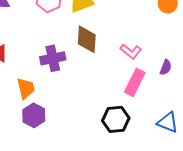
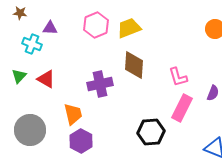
pink L-shape: (131, 51) -> (178, 77), turned 35
black hexagon: (116, 119) -> (151, 132), moved

